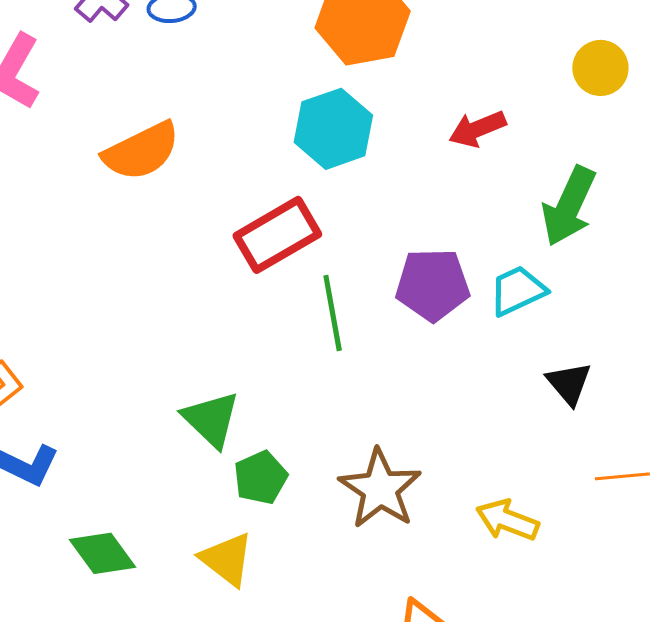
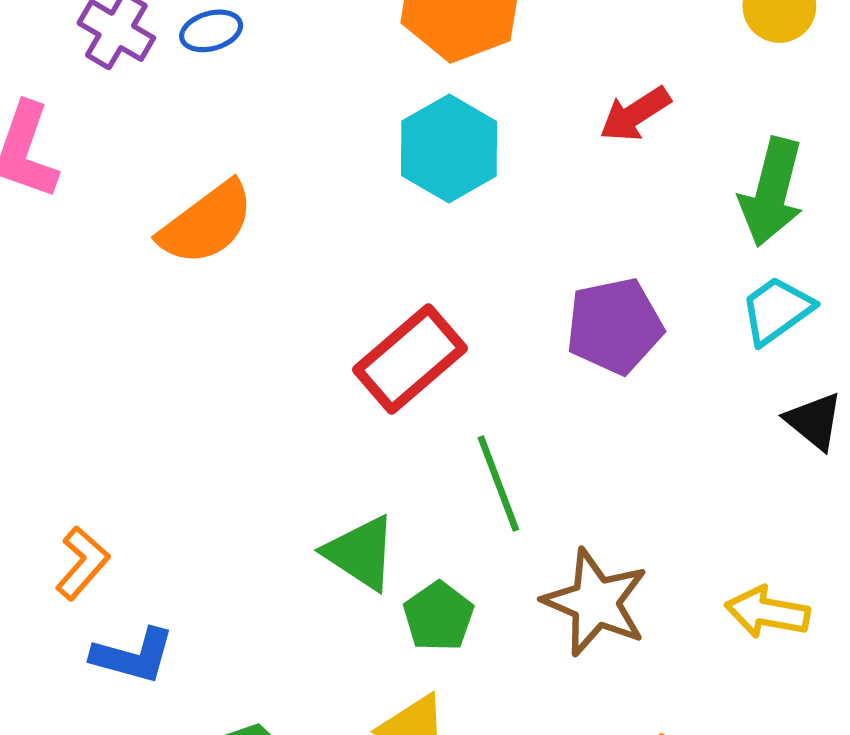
red rectangle: (277, 235) -> (410, 359), moved
cyan trapezoid: (518, 291) -> (777, 310), moved
green line: (333, 313) -> (498, 483), moved

